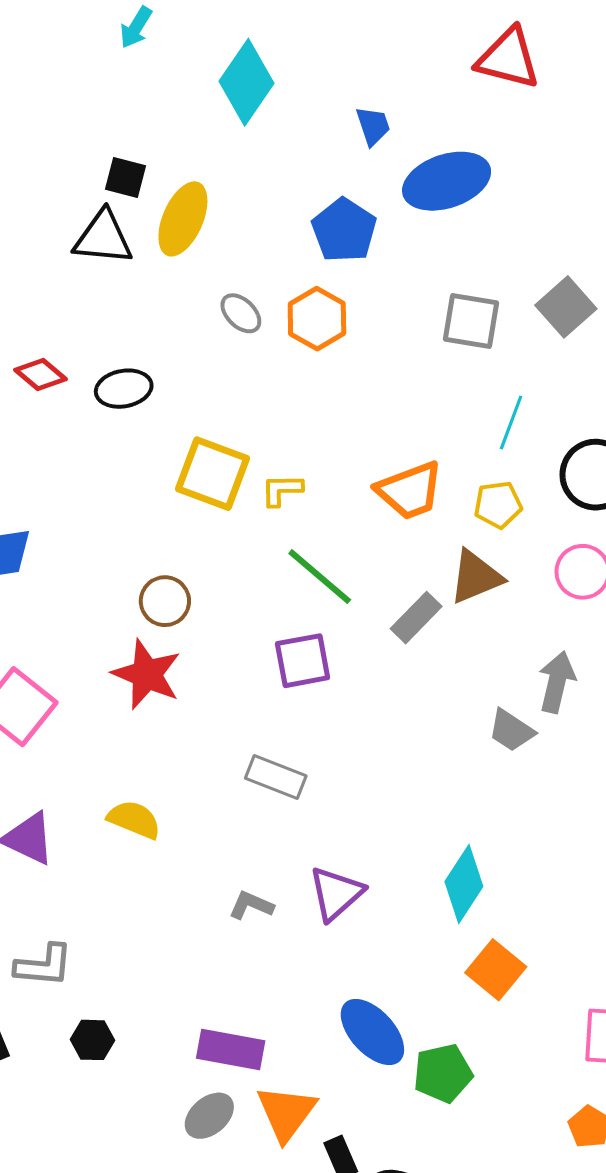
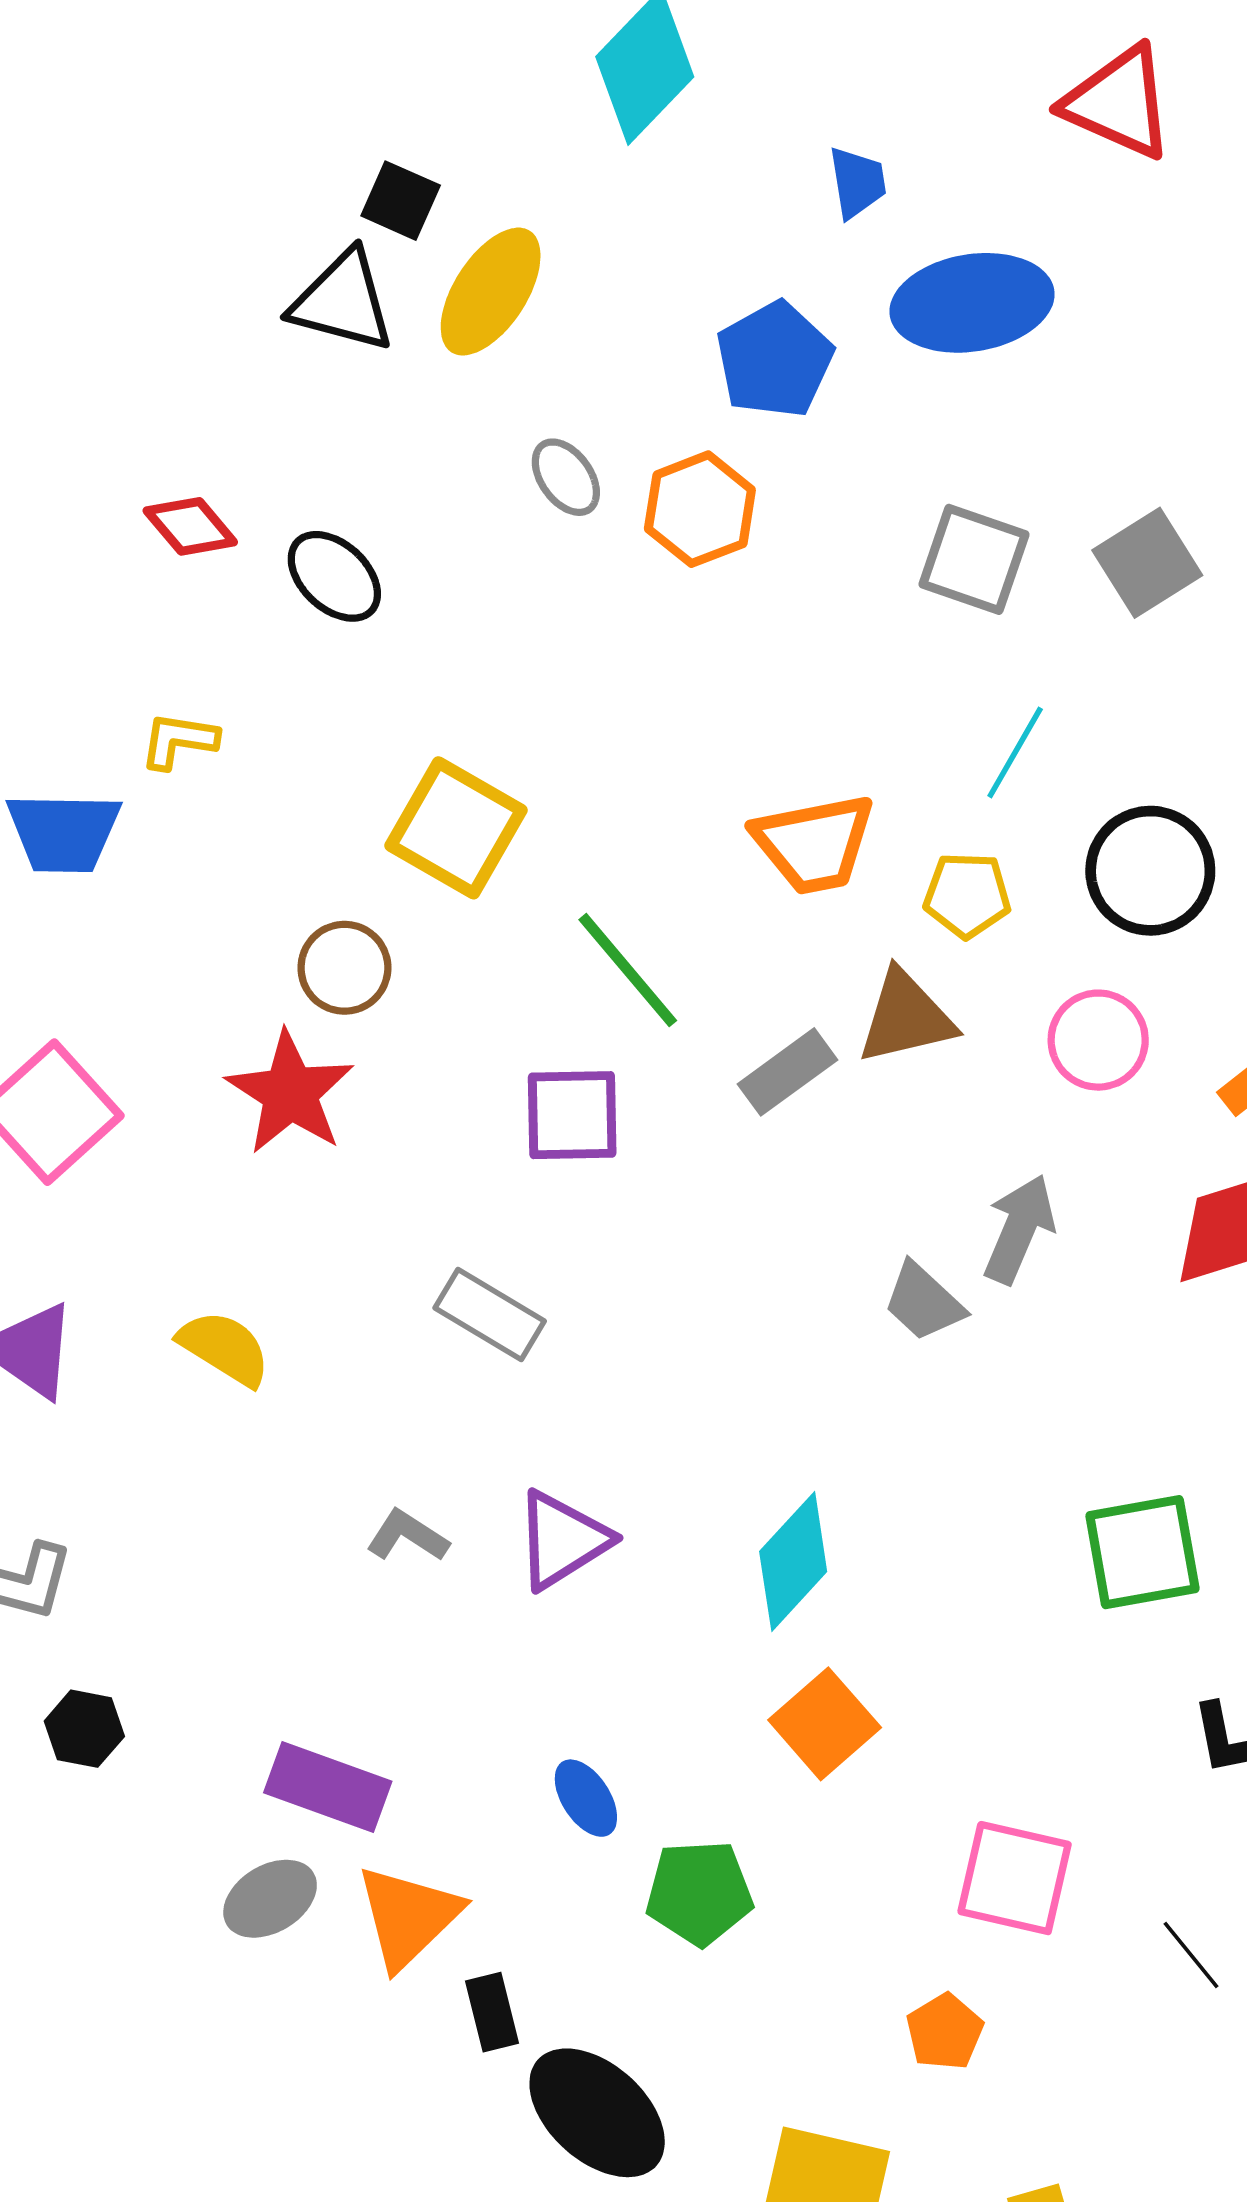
black ellipse: (124, 389) -> (334, 576), turned 44
yellow square: (213, 474) -> (456, 828), moved
yellow L-shape: (282, 490) -> (179, 741), moved
blue ellipse: (372, 1032) -> (586, 1798), size x0.6

